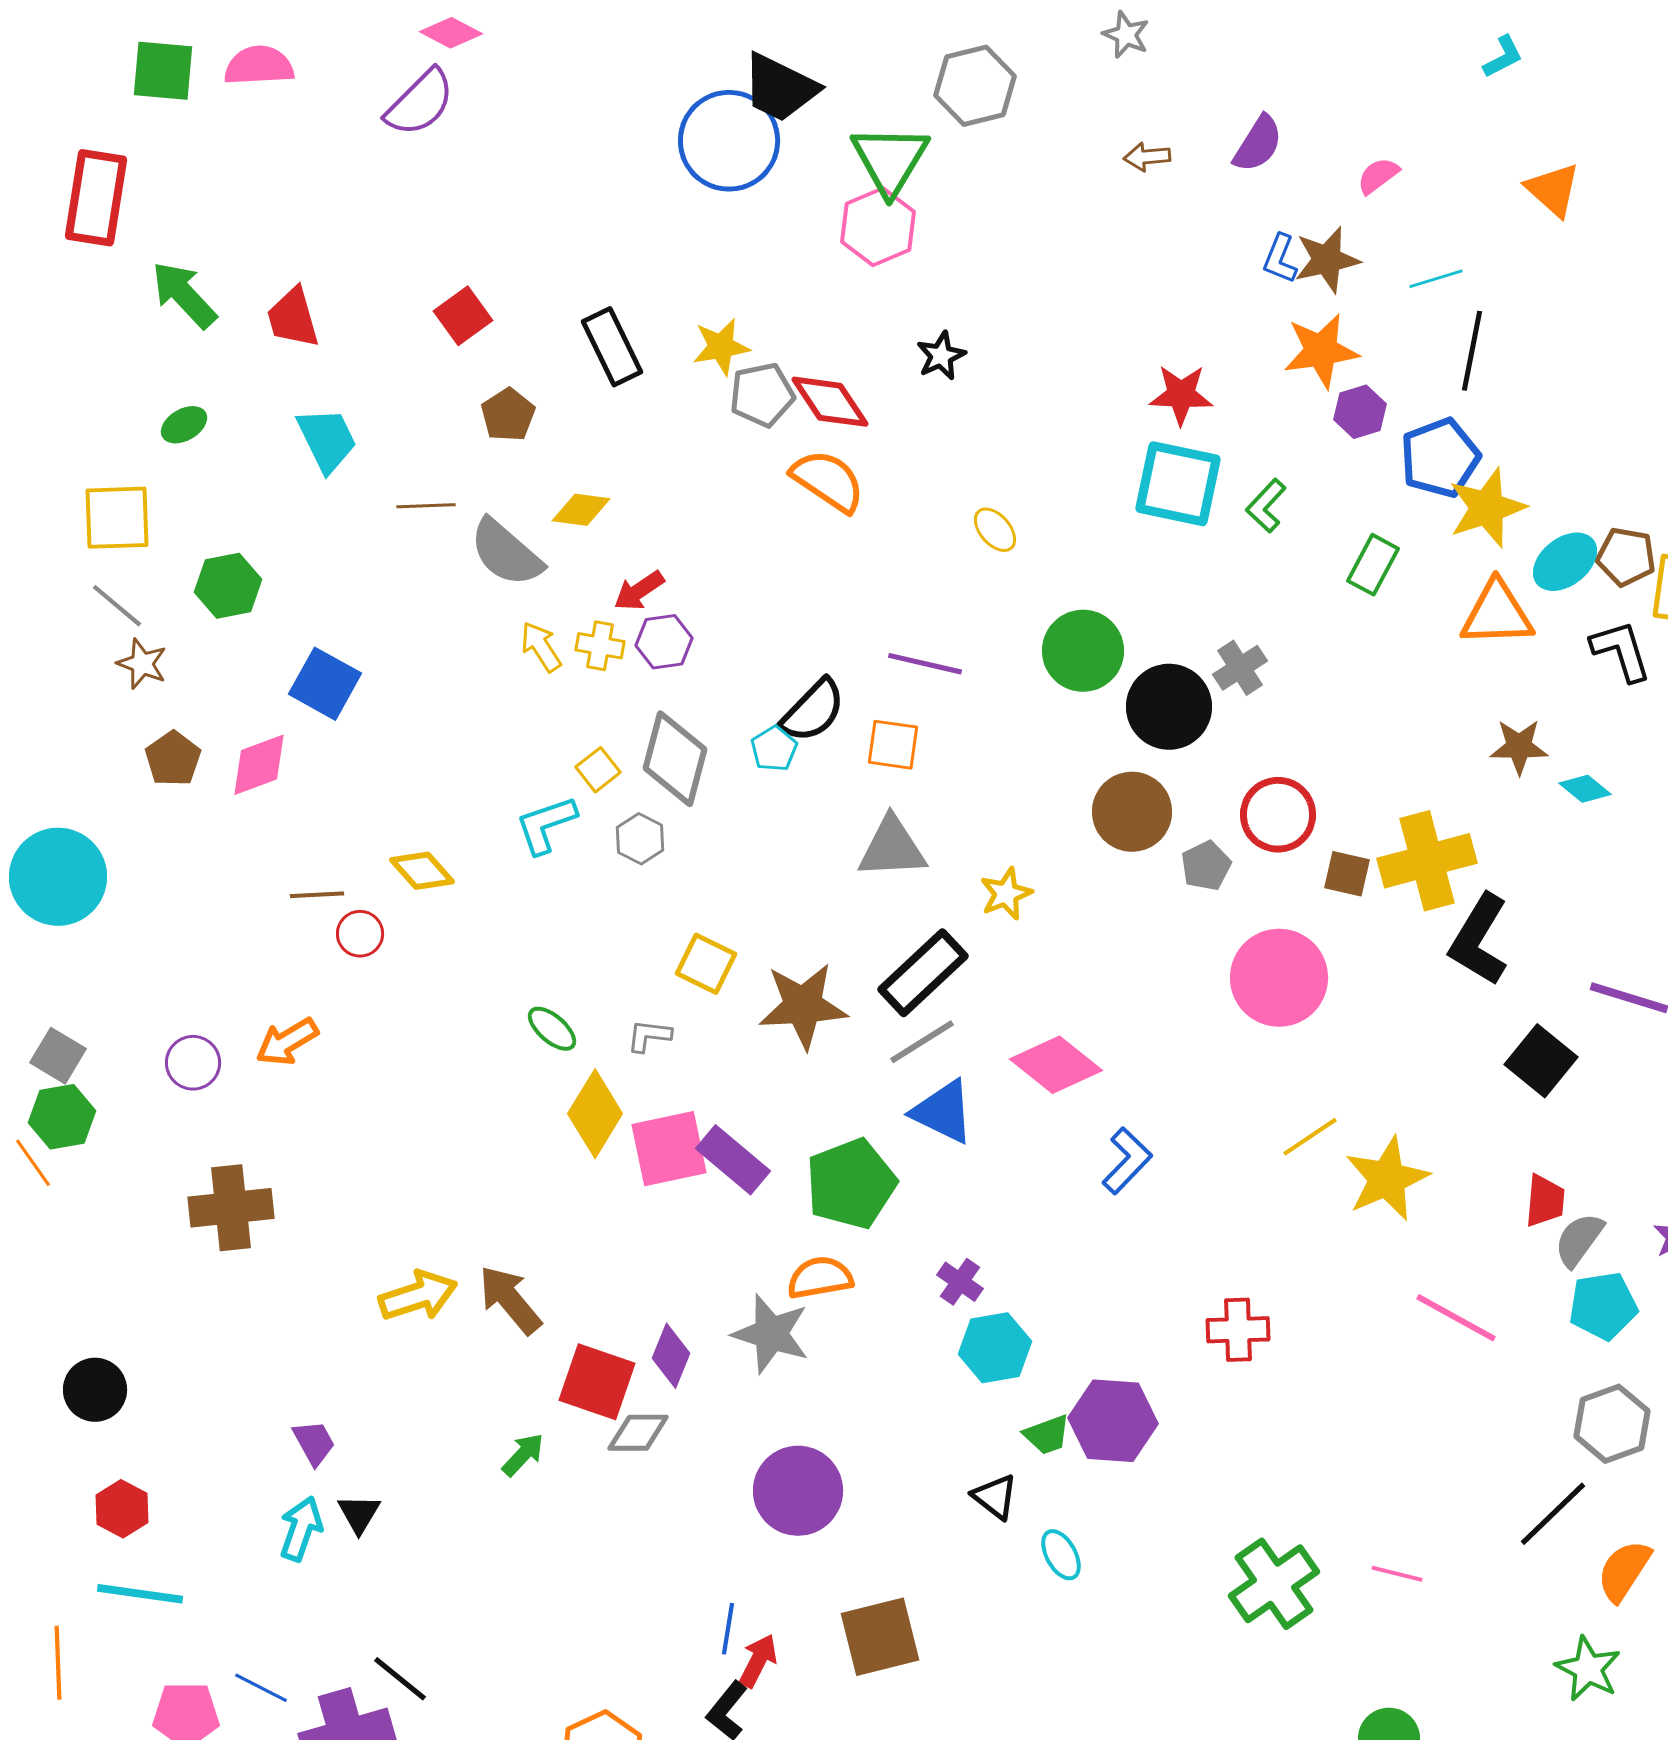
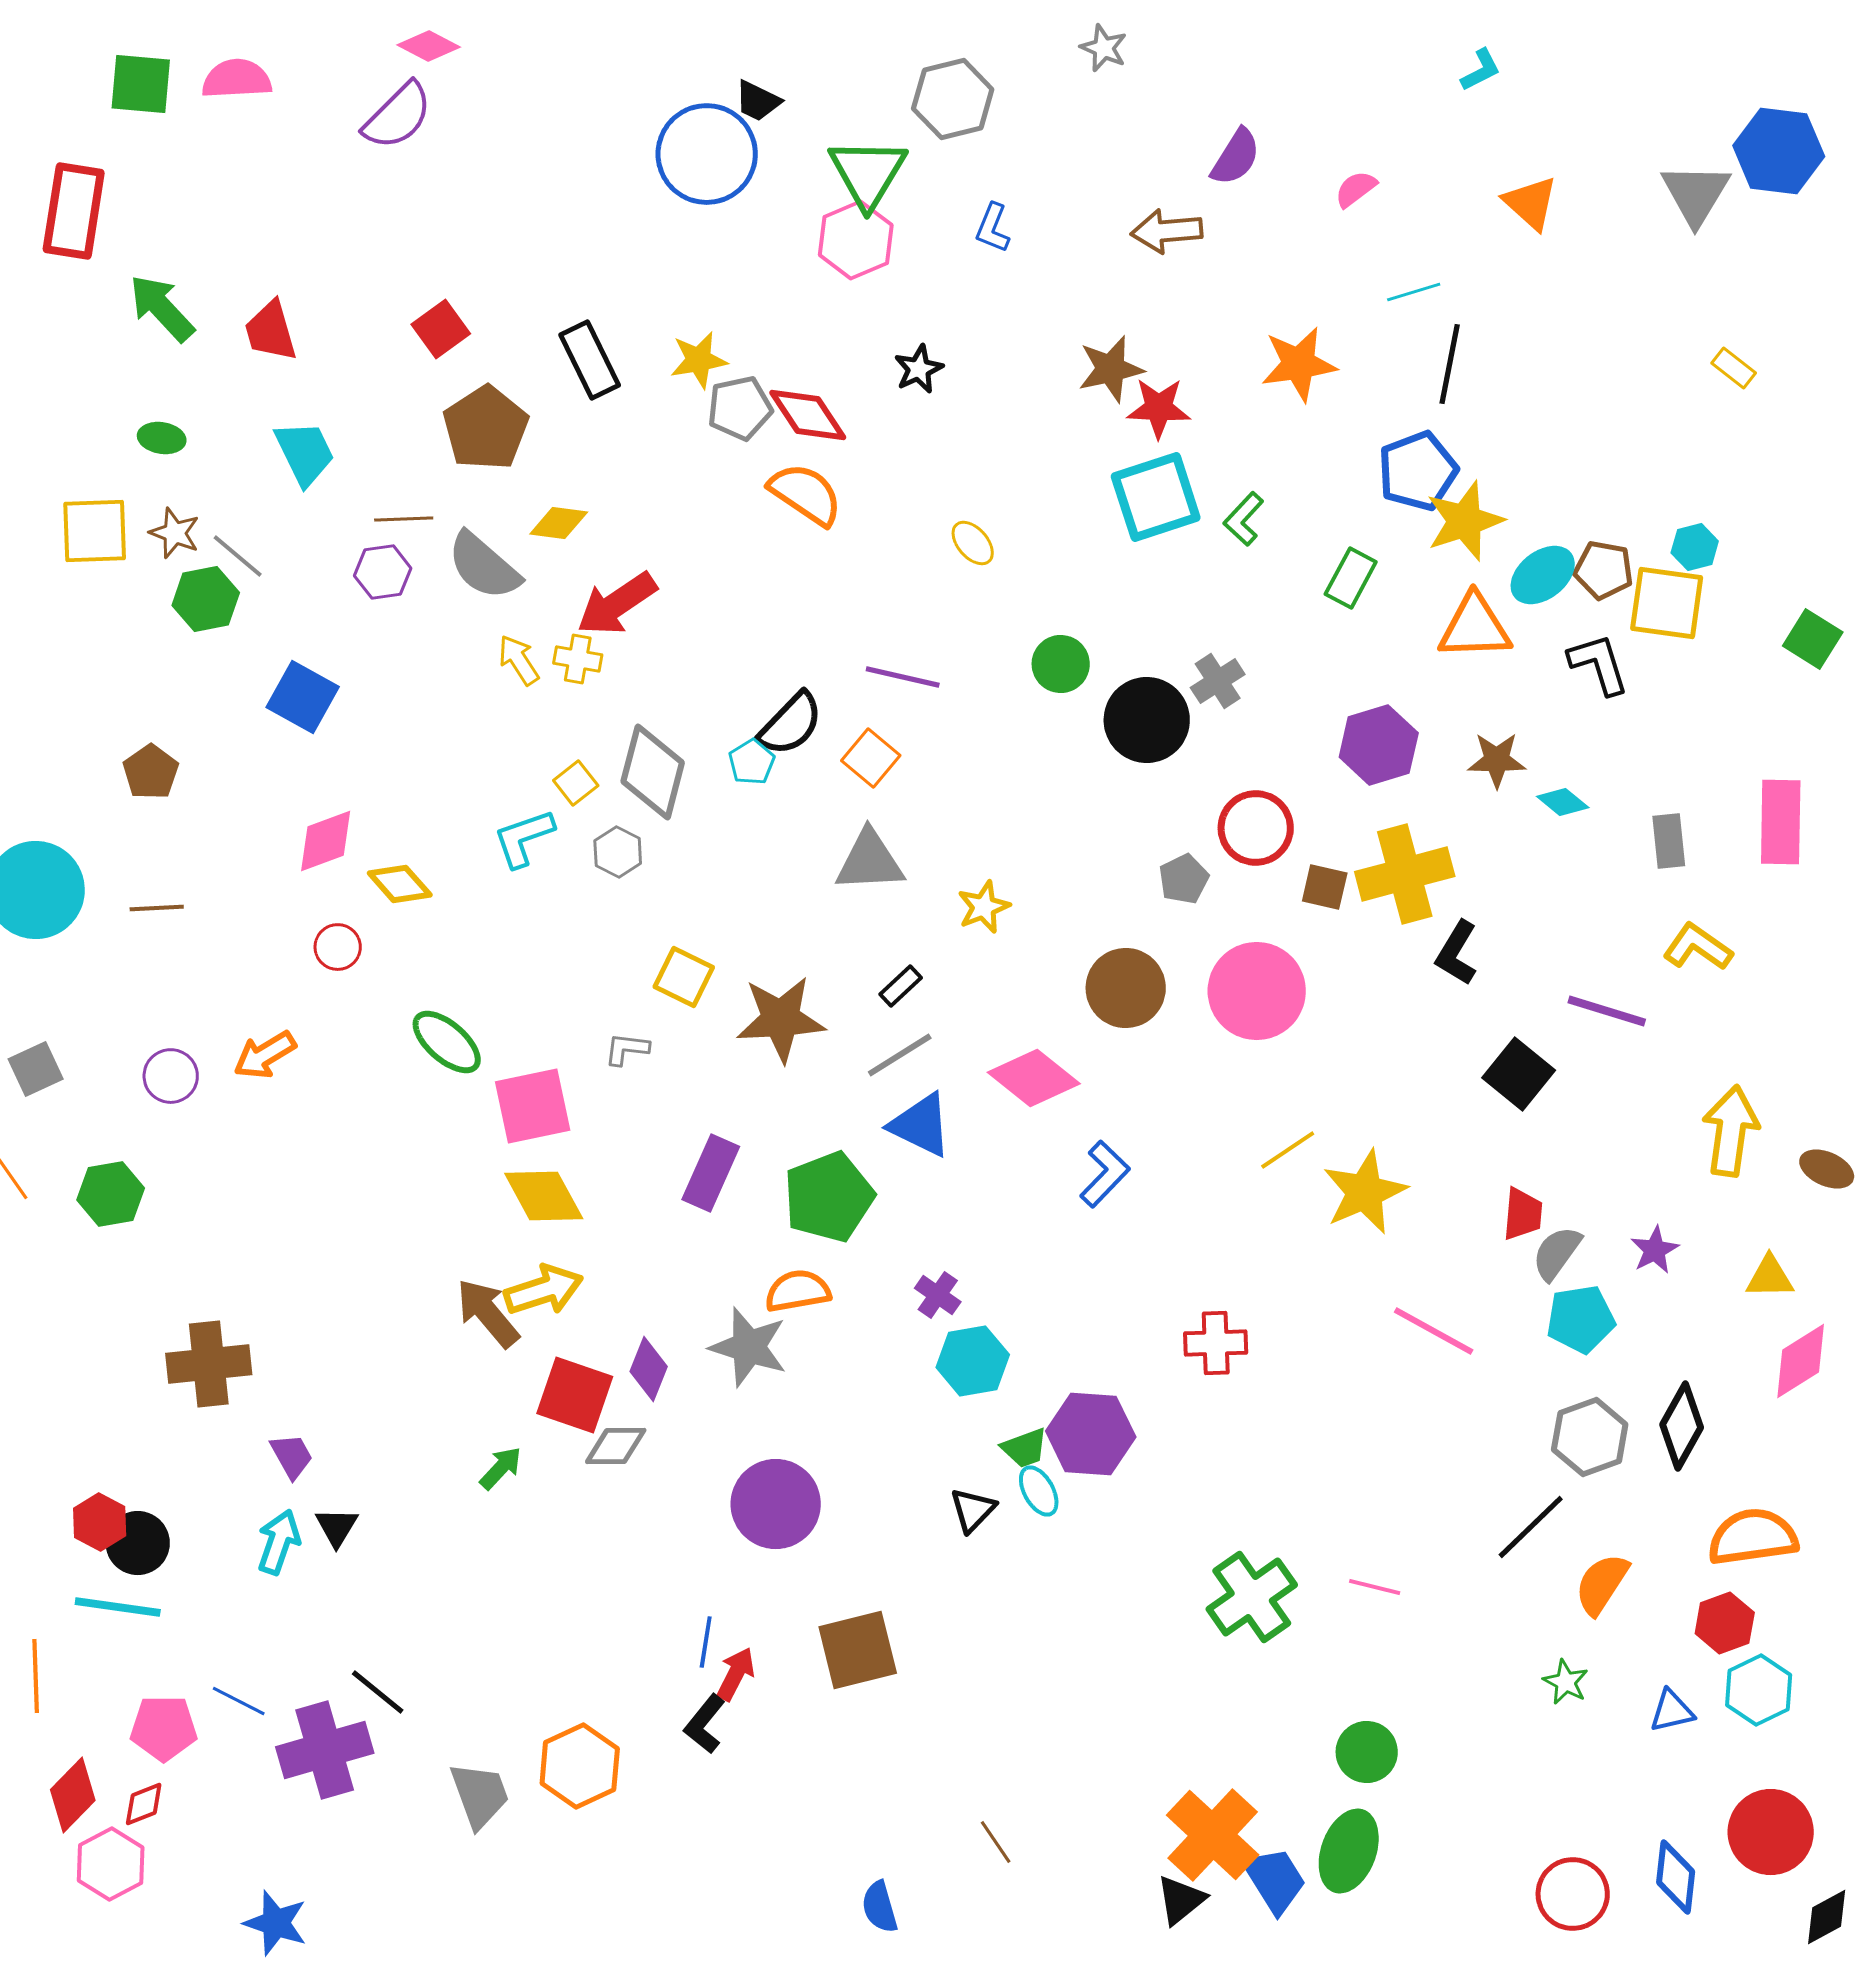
black trapezoid: (780, 88) -> (758, 101), size x0.6
brown arrow: (1147, 157) -> (1167, 231), moved, size x1.5
blue L-shape: (1280, 259) -> (993, 228), moved
brown star: (1327, 260) -> (1111, 369), moved
purple hexagon: (1360, 412) -> (1379, 745), moved, size x1.5
brown pentagon: (508, 415) -> (486, 428), size x1.6
green ellipse: (184, 425) -> (162, 438), turned 39
cyan square: (1178, 484) -> (1156, 497), turned -30
red arrow: (639, 591) -> (617, 604), size x1.6
gray line: (117, 606) -> (238, 556), moved
purple hexagon: (664, 642) -> (383, 572), moved
green circle: (1083, 651) -> (1061, 664), size x0.7
brown star: (142, 664) -> (175, 533), moved
orange square: (893, 745) -> (871, 758), turned 32
pink diamond: (259, 765) -> (326, 841), moved
brown circle: (1132, 812) -> (1126, 988), moved
brown line: (317, 895) -> (157, 908), moved
black L-shape: (1479, 940) -> (1457, 953), size x0.7
black rectangle: (923, 973) -> (901, 986), size x0.5
green ellipse: (552, 1029) -> (447, 1042), moved, size x1.4
gray square: (58, 1056) -> (36, 1069), turned 34
yellow diamond: (595, 1114) -> (544, 1196), moved, turned -60
green hexagon: (62, 1117) -> (111, 1194), moved
pink square: (669, 1149) -> (533, 1106), moved
purple rectangle: (733, 1160) -> (711, 1173), turned 74
brown cross: (231, 1208) -> (209, 1364), moved
yellow arrow: (418, 1296) -> (544, 1290), moved
black circle: (95, 1390) -> (138, 1543), moved
black triangle: (995, 1497) -> (973, 1510), turned 36
cyan ellipse: (1061, 1555) -> (1039, 1491), moved
green star: (1588, 1669) -> (1566, 1682), size x0.7

